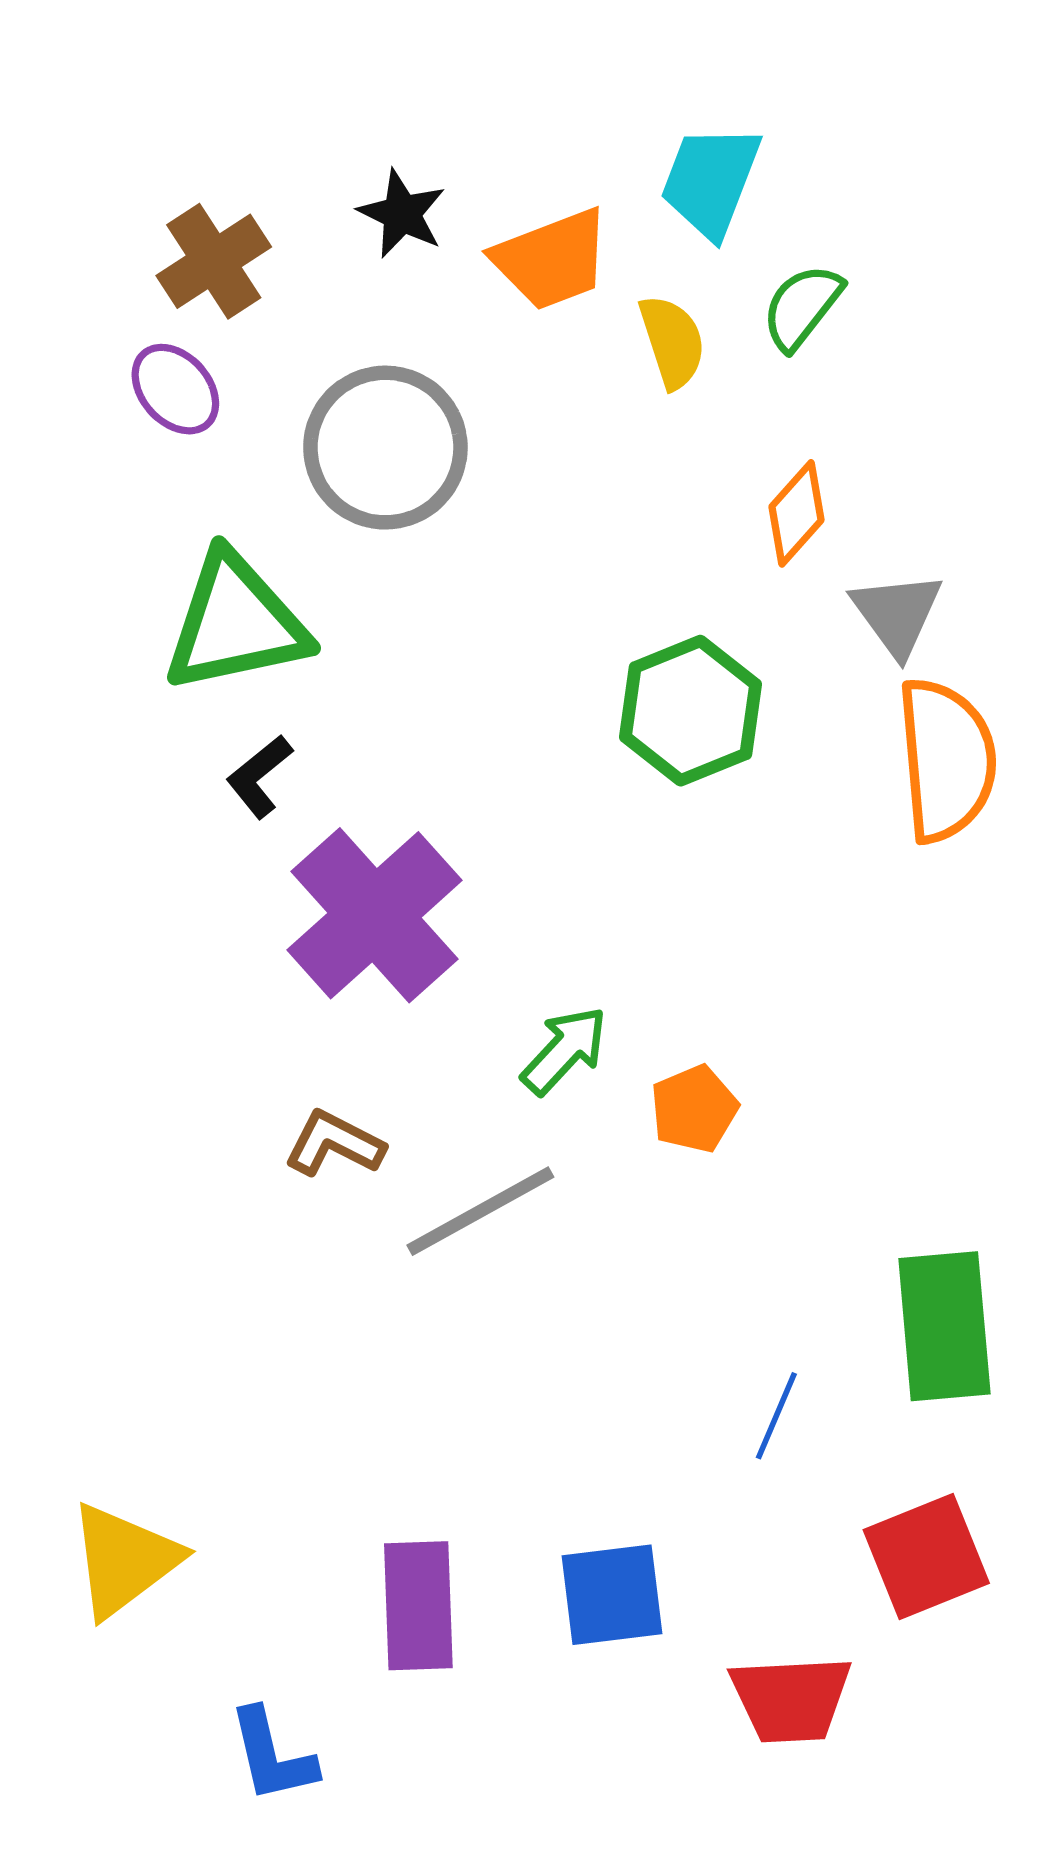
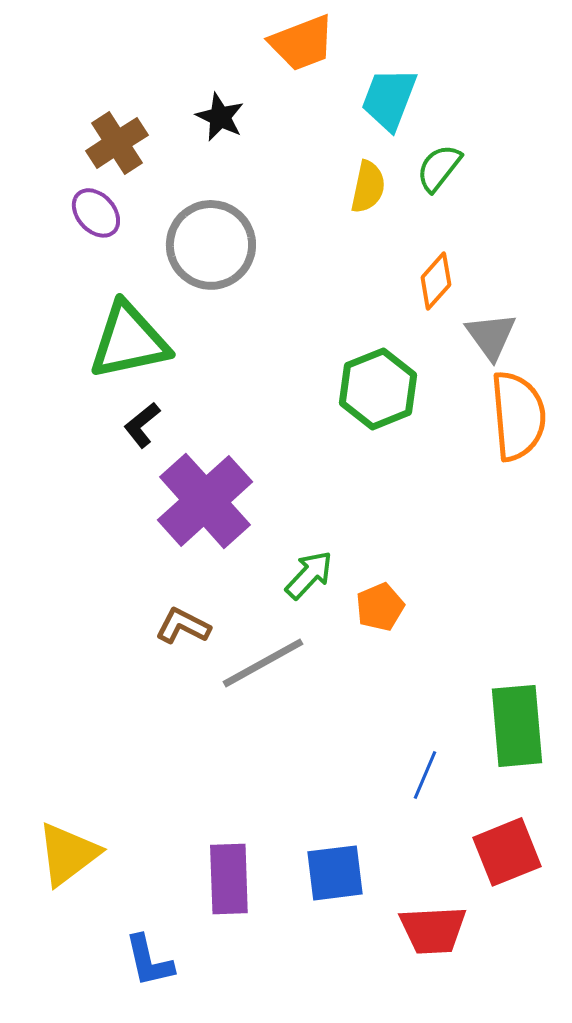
orange trapezoid: (552, 259) -> (302, 43), moved
yellow semicircle: (672, 342) -> (368, 187), turned 30

